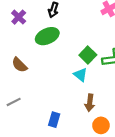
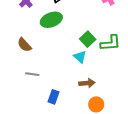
gray line: (14, 102) -> (32, 74), moved, turned 32
brown arrow: (90, 103) -> (87, 83), turned -105

